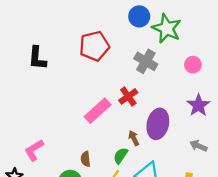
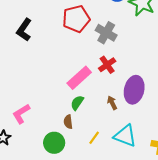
black L-shape: (37, 58) -> (24, 30), turned 30
gray cross: (146, 61) -> (106, 33), moved
green semicircle: (121, 156) -> (77, 103), moved

